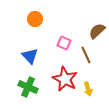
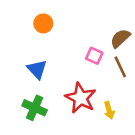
pink square: (64, 43) -> (94, 56), moved
brown line: (86, 55) -> (120, 67), moved

